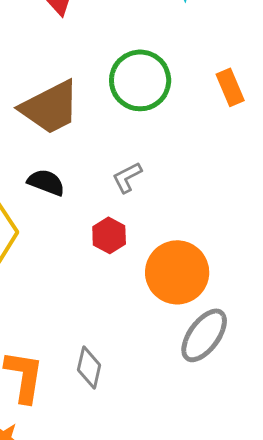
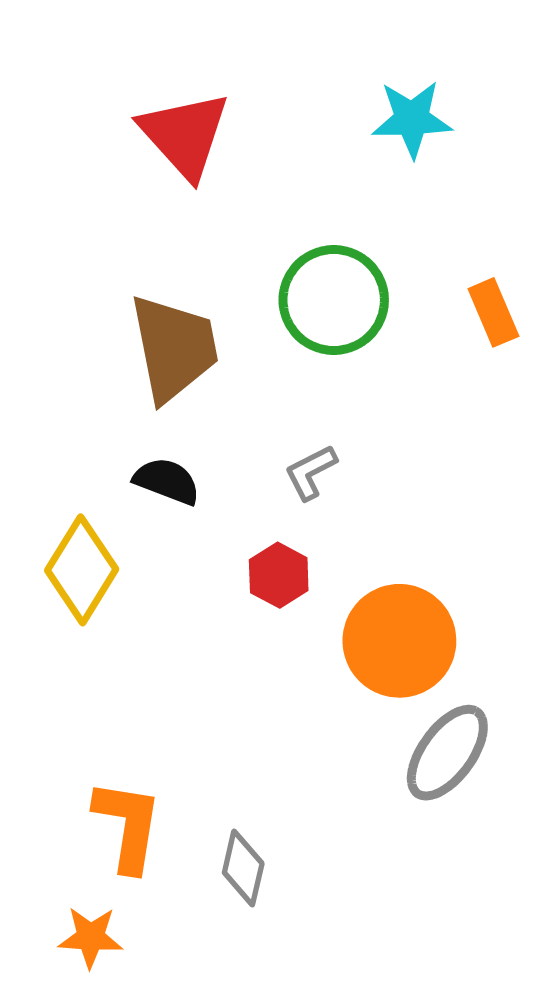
brown trapezoid: (50, 107) -> (174, 348), turned -74
gray diamond: (89, 367) -> (243, 868), moved

